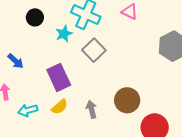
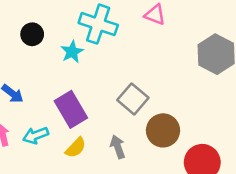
gray square: (94, 50) -> (133, 99), moved
cyan arrow: (28, 110) -> (36, 135), moved

